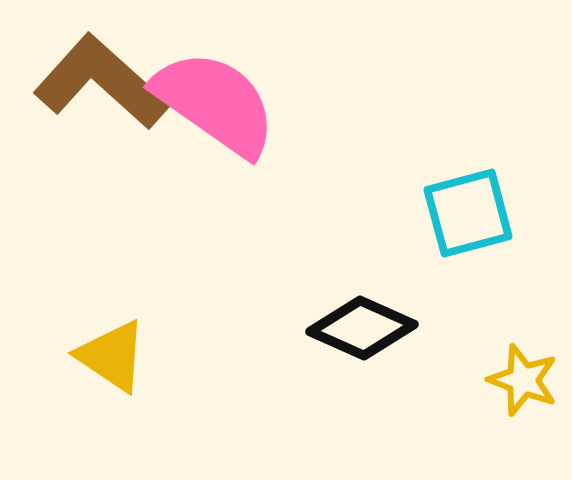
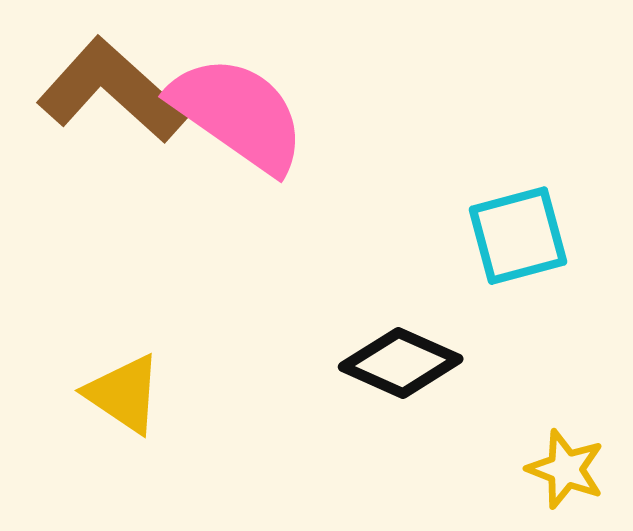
yellow star: (523, 380) -> (566, 469), moved

